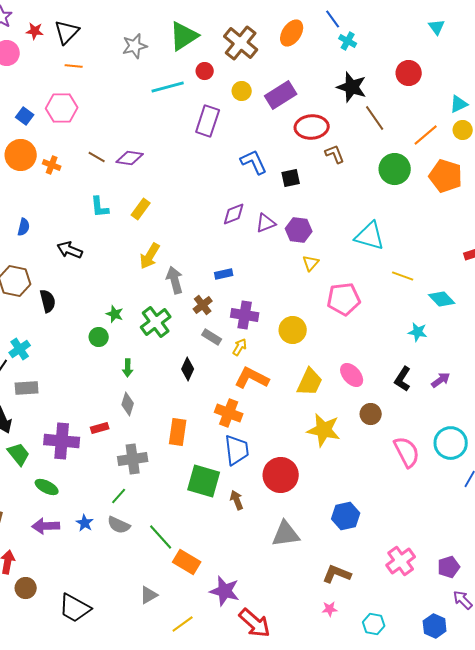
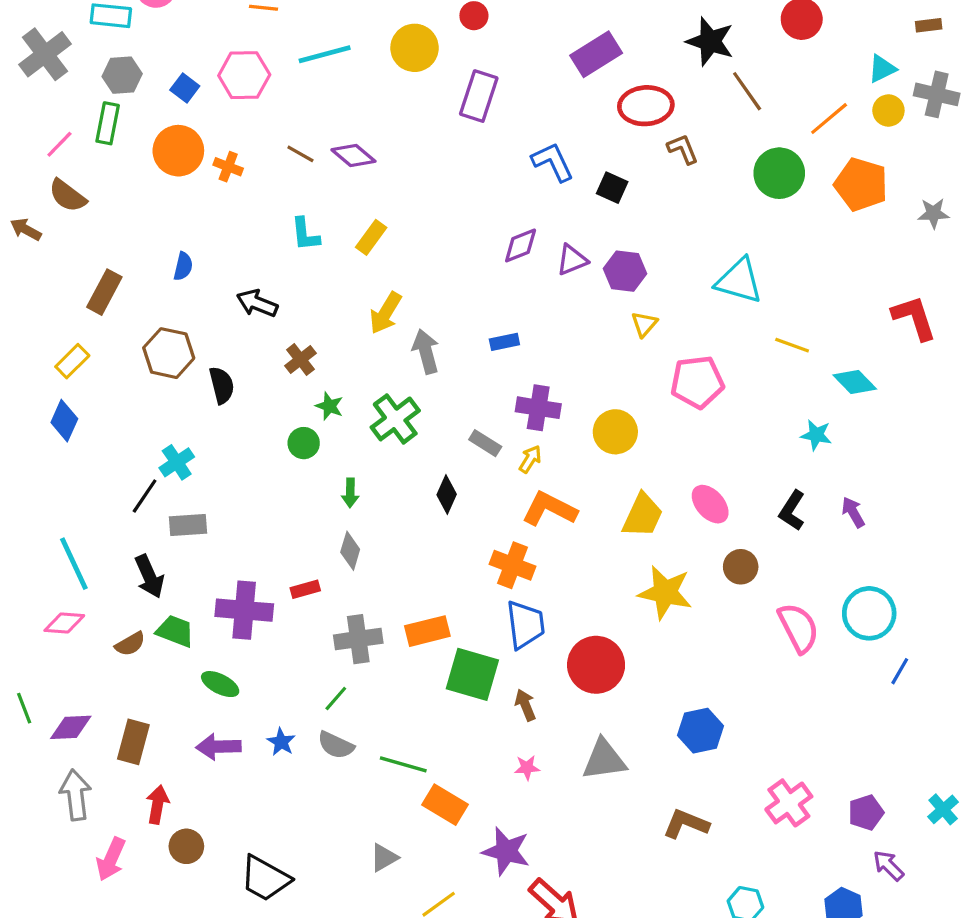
cyan line: (168, 87) -> (325, 54), moved
yellow circle: (242, 91) -> (415, 48), moved, size x1.5
purple diamond: (130, 158) -> (353, 155), turned 32
black square: (291, 178) -> (612, 188), turned 36
brown cross: (203, 305) -> (300, 360), moved
purple arrow: (441, 380) -> (853, 512), turned -84
orange rectangle: (178, 432) -> (427, 631), moved, turned 68
green trapezoid: (19, 454) -> (175, 631), turned -30
green line: (161, 537) -> (403, 764), turned -32
pink star: (330, 609) -> (527, 768), moved

